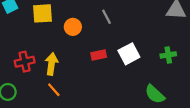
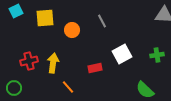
red rectangle: (99, 55) -> (95, 68), moved
orange line: (54, 90) -> (68, 87), moved

